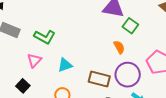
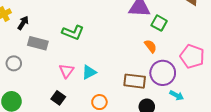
green L-shape: (45, 37) -> (73, 32), moved
cyan triangle: (65, 65) -> (89, 72), moved

